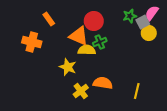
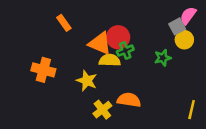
green star: (130, 16) -> (163, 58), moved
red circle: (94, 21) -> (118, 37), moved
orange cross: (32, 42) -> (43, 70), moved
yellow line: (137, 91) -> (192, 110), moved

